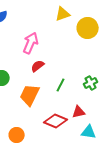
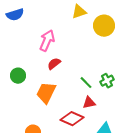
green line: (61, 85) -> (86, 83), moved, turned -72
red triangle: (79, 112) -> (89, 103), moved

